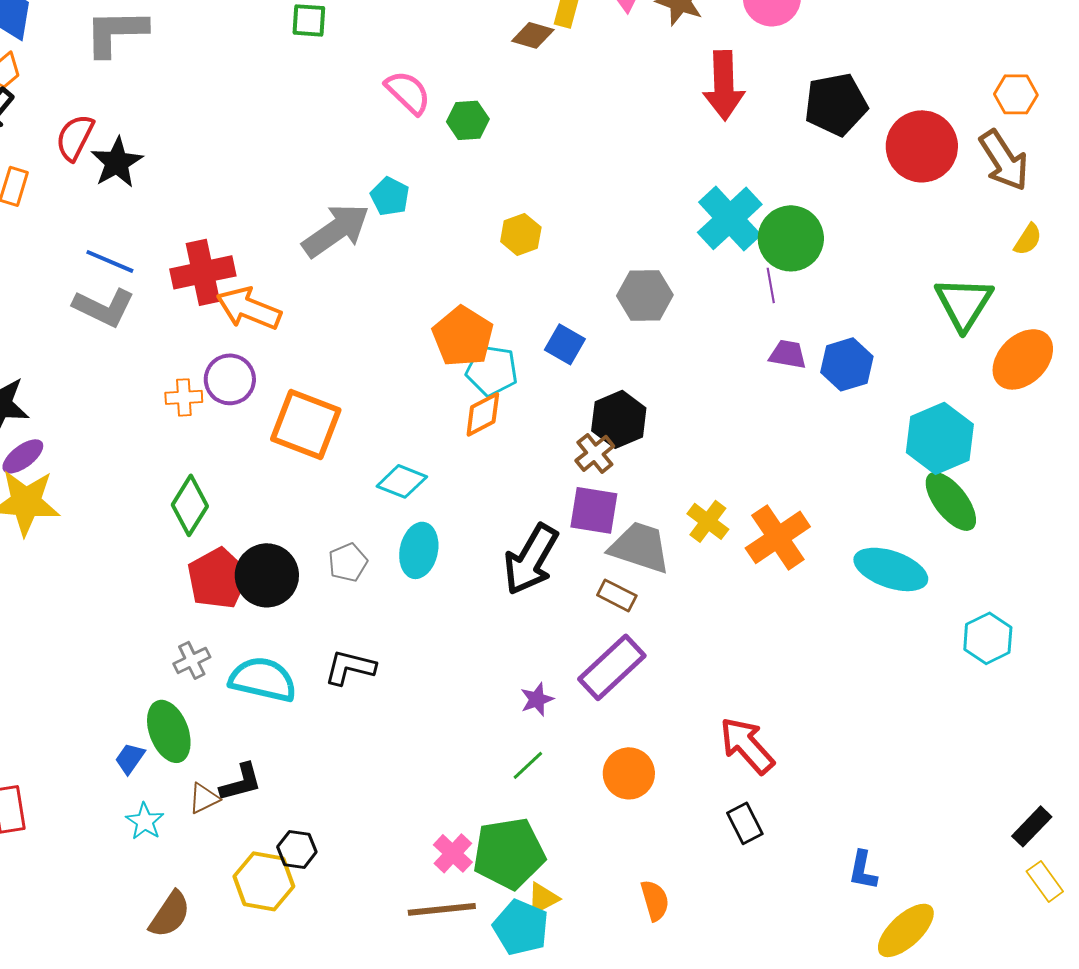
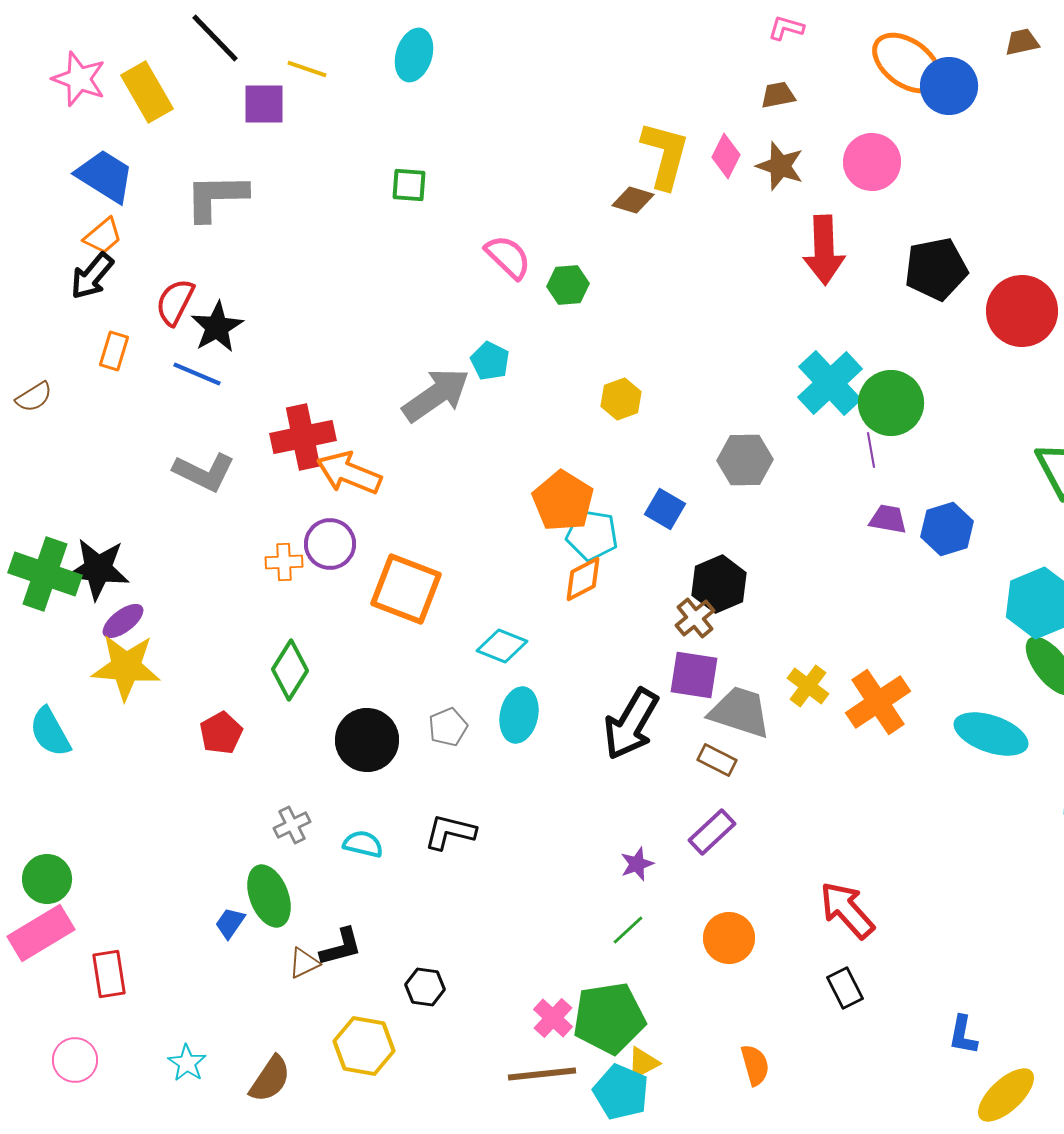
blue line: (110, 261) -> (197, 374), moved
red pentagon: (218, 578) -> (221, 733), moved, size x0.7
purple rectangle: (612, 667) -> (712, 832), size x0.7
cyan semicircle: (263, 679) -> (363, 844), size x0.6
cyan star: (145, 821) -> (187, 1063), moved
black hexagon: (297, 849) -> (425, 987), moved

